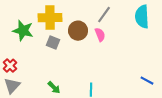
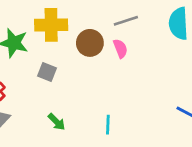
gray line: (104, 15) -> (126, 21), turned 36
gray square: (53, 43) -> (47, 72), moved

